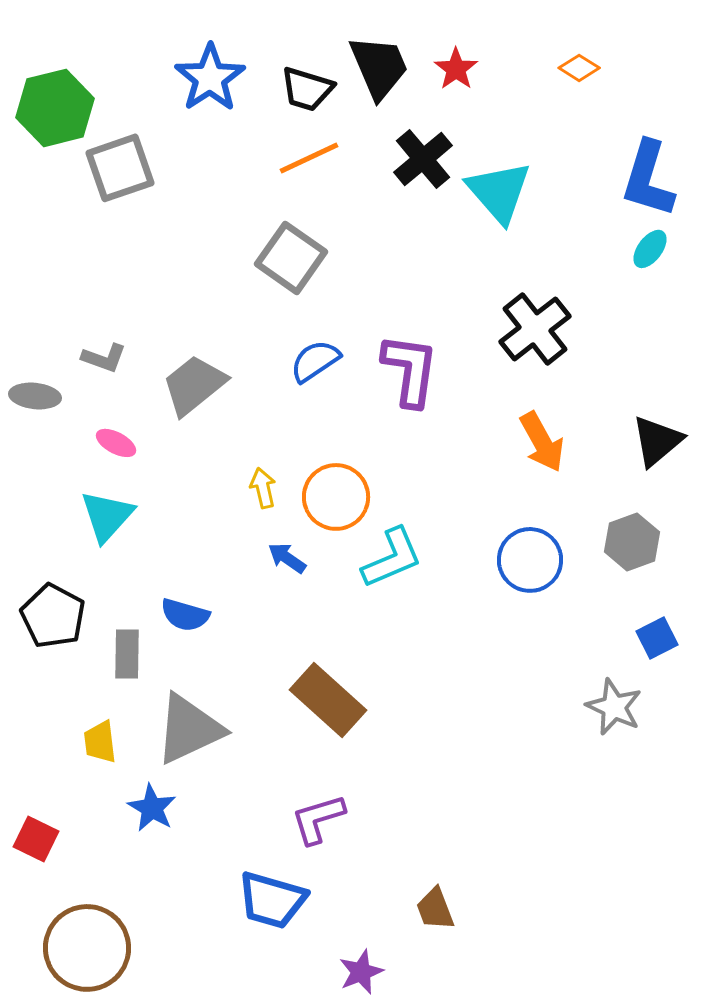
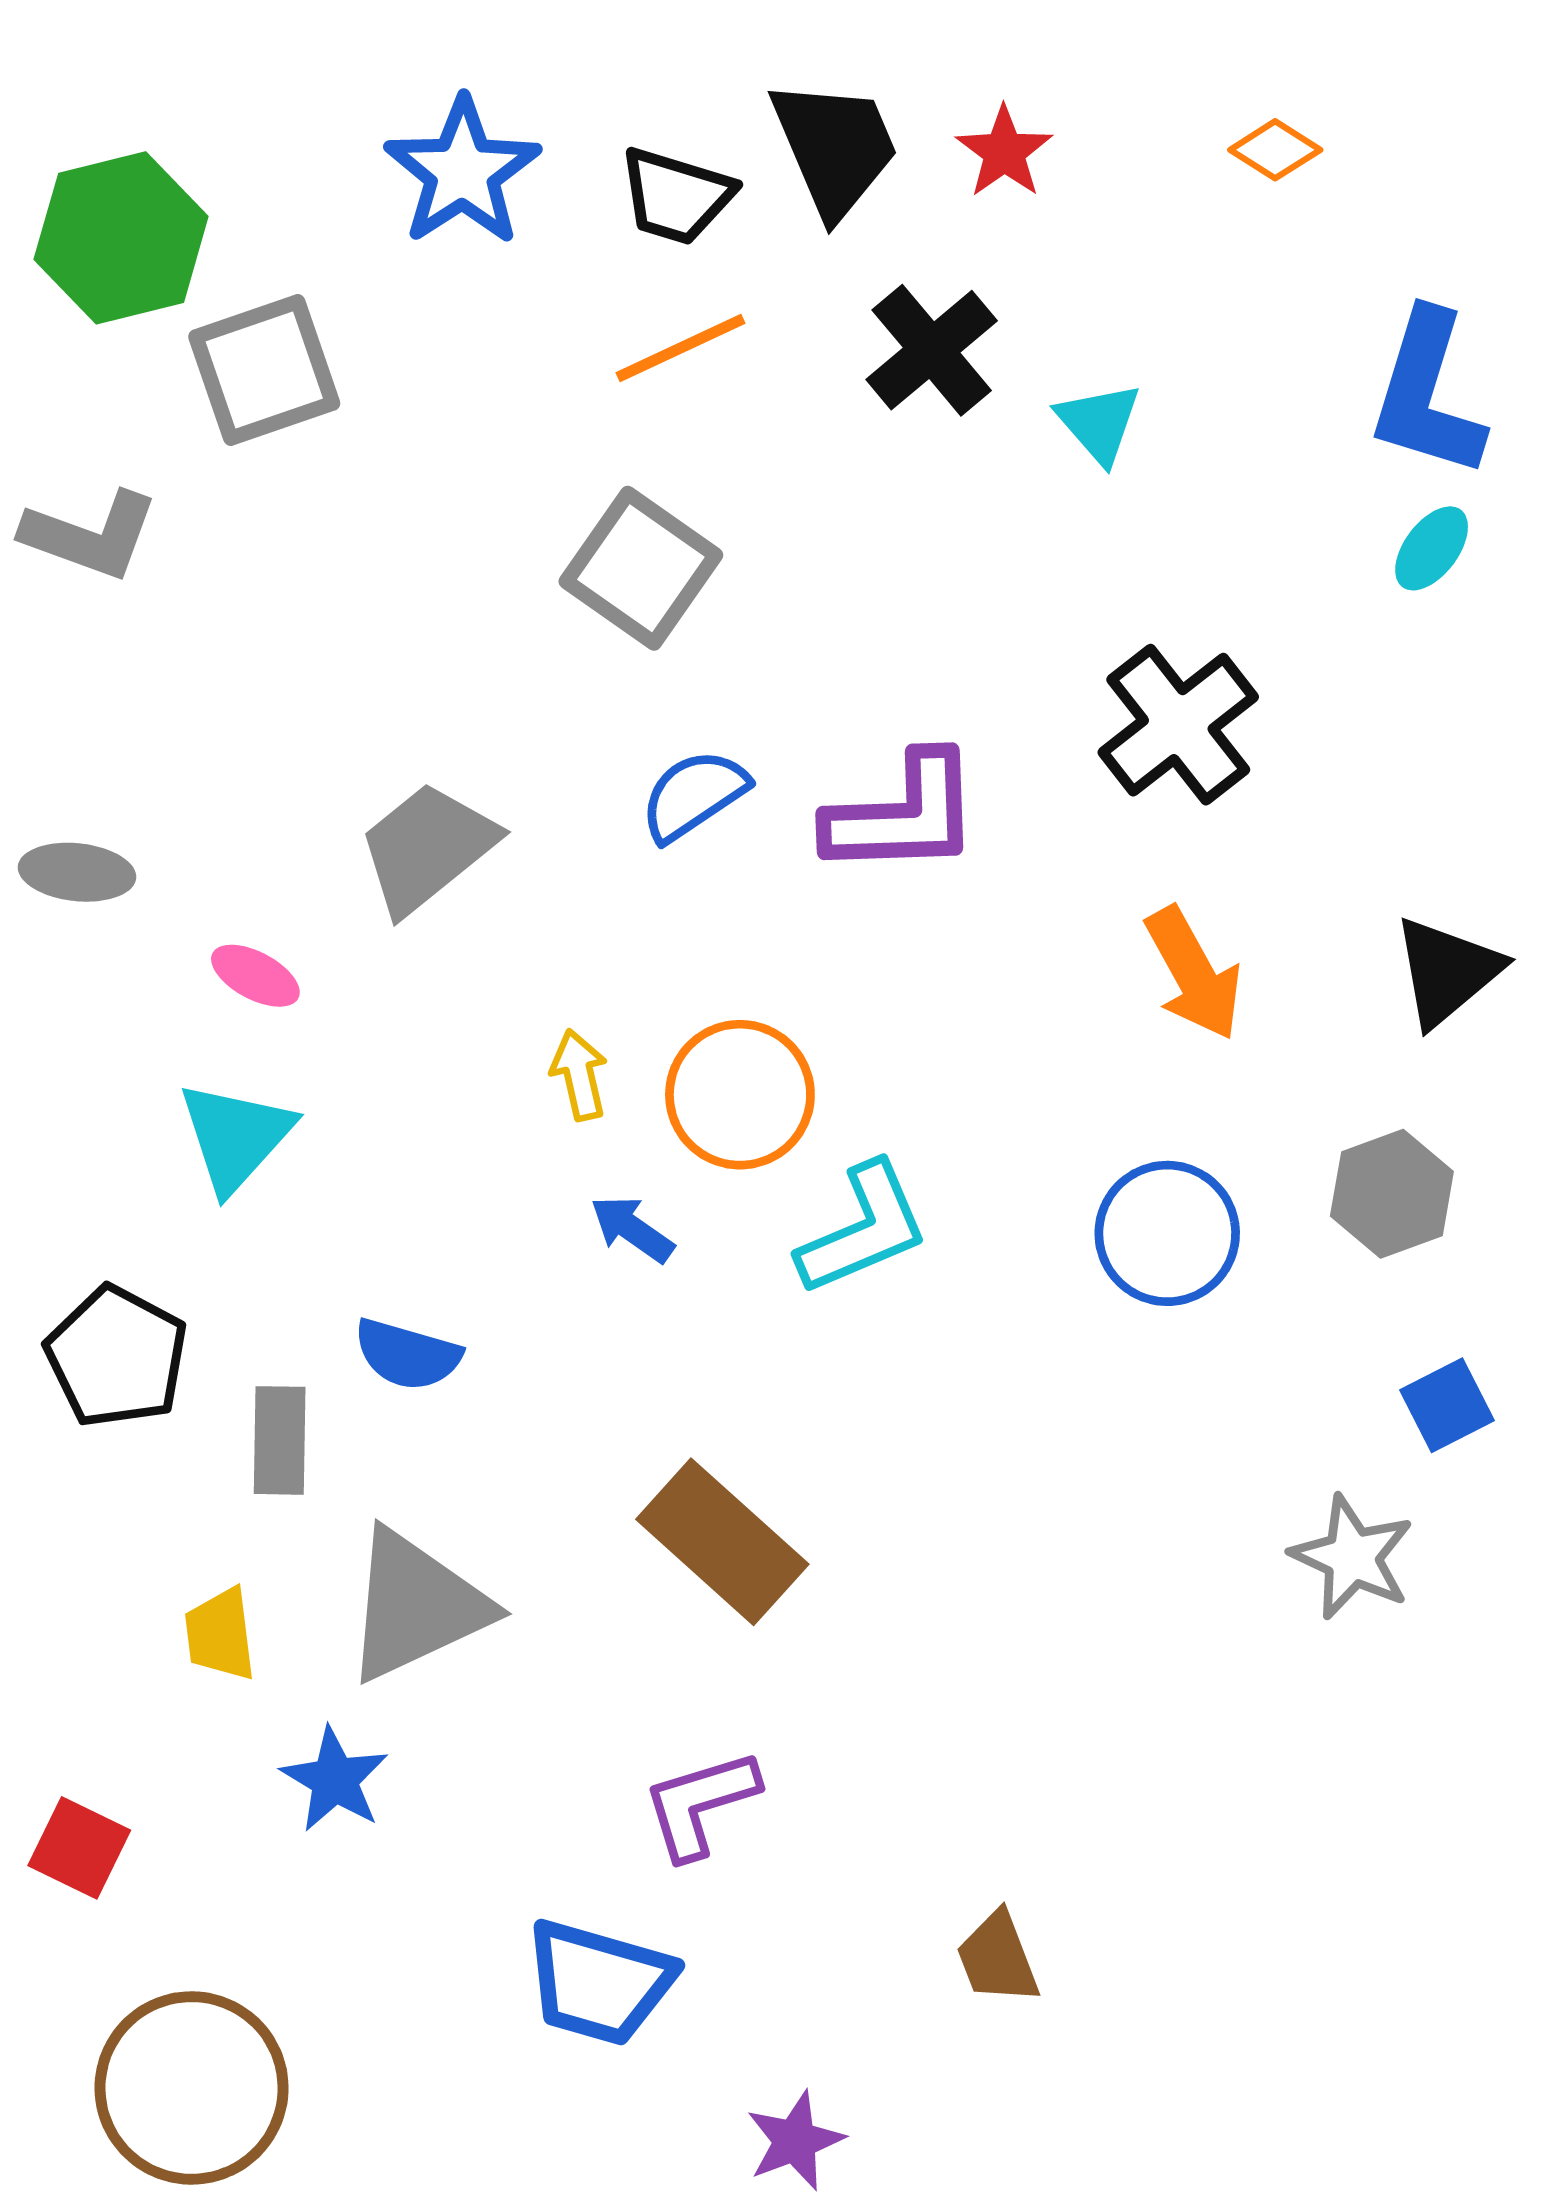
cyan triangle: (499, 192) -> (1099, 423), size x0.6
gray L-shape: (104, 358) -> (90, 535), moved, size x1.4
purple L-shape: (410, 370) -> (903, 815), turned 80
brown trapezoid: (435, 909) -> (998, 1958), moved

